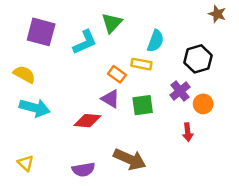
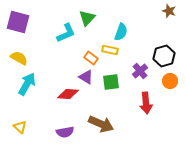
purple square: (41, 32) -> (18, 22), moved
black hexagon: (198, 59) -> (164, 56), moved
orange circle: (203, 104) -> (170, 81), moved
cyan arrow: (35, 108) -> (27, 84), turned -75
red arrow: (188, 132) -> (146, 103), size x1.5

